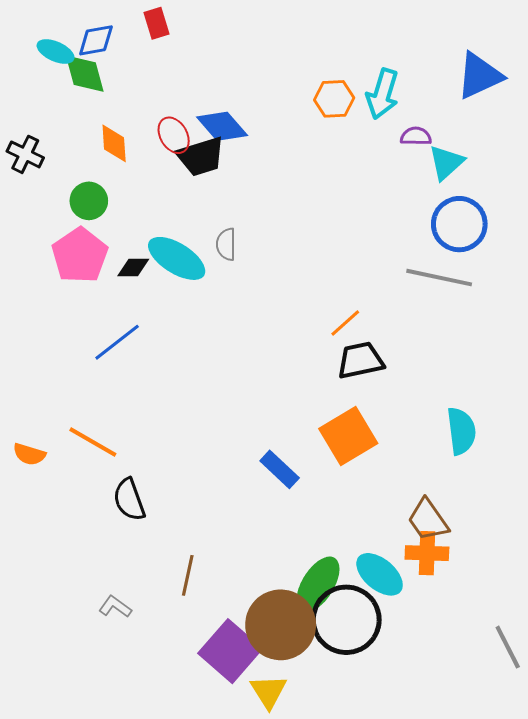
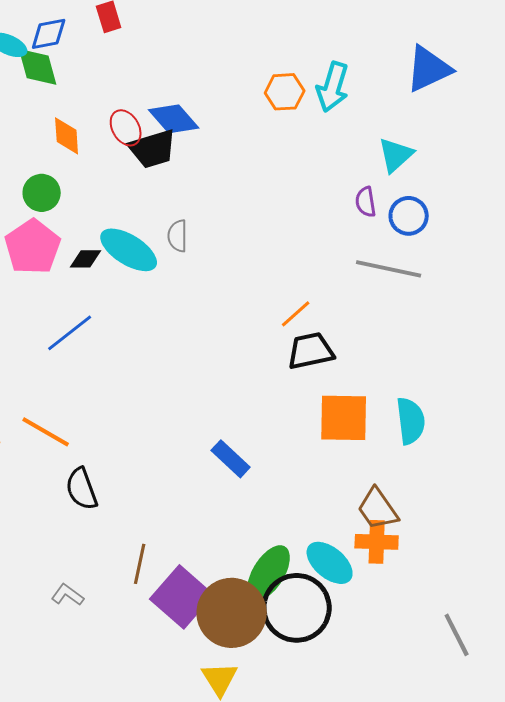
purple semicircle: (416, 136) -> (366, 202), moved, turned -100
blue circle: (459, 224) -> (409, 216), size x0.7
orange square: (348, 436) -> (344, 418), moved, turned 32
purple square: (230, 651) -> (182, 597), moved

